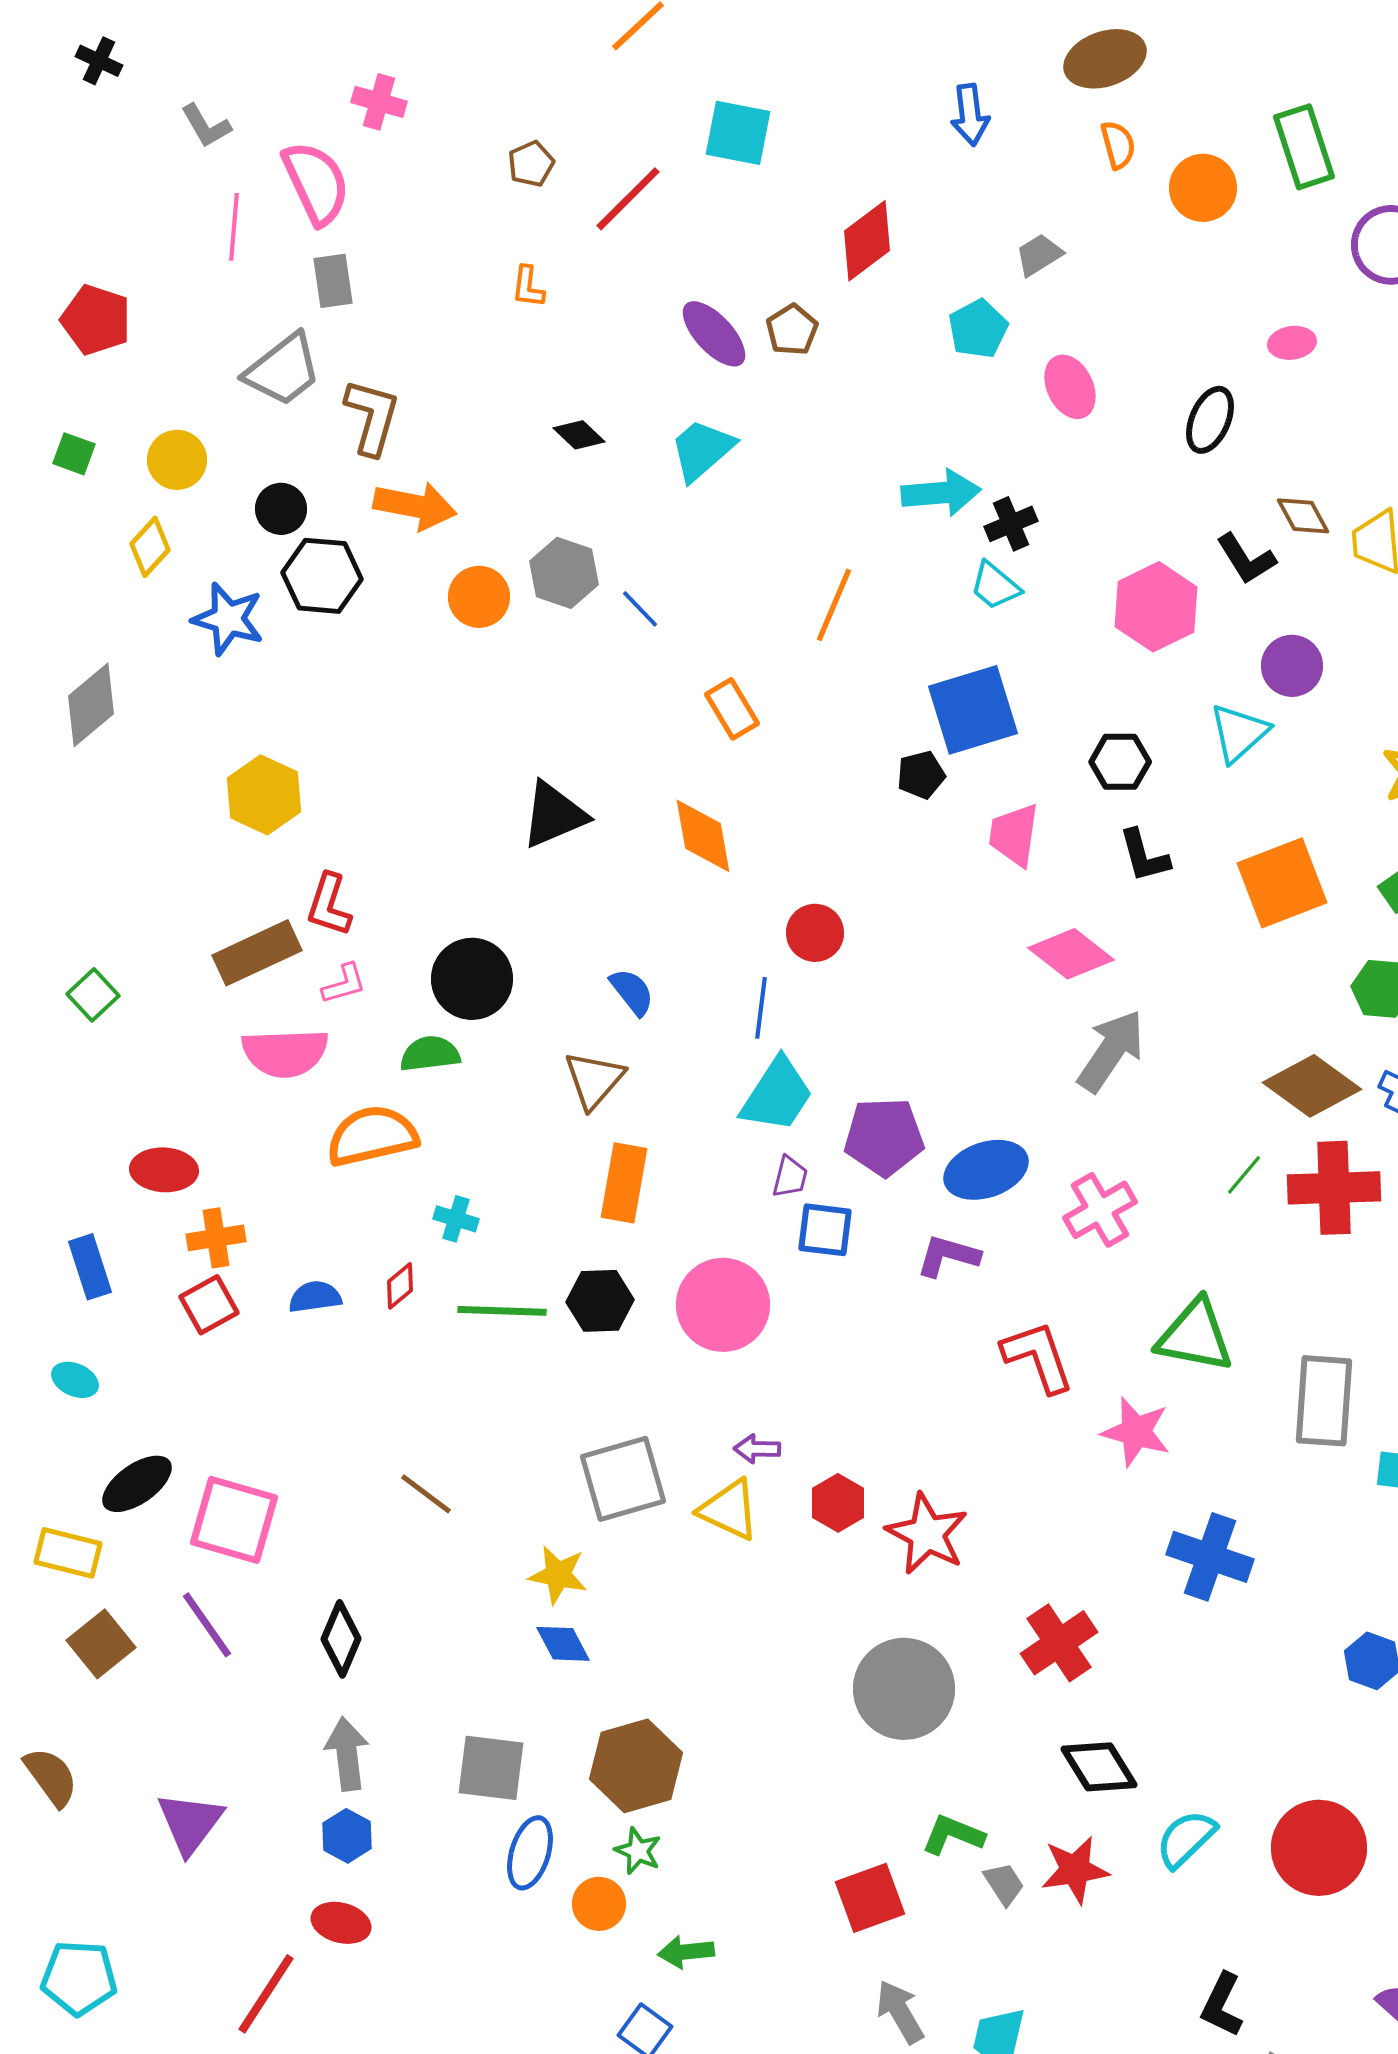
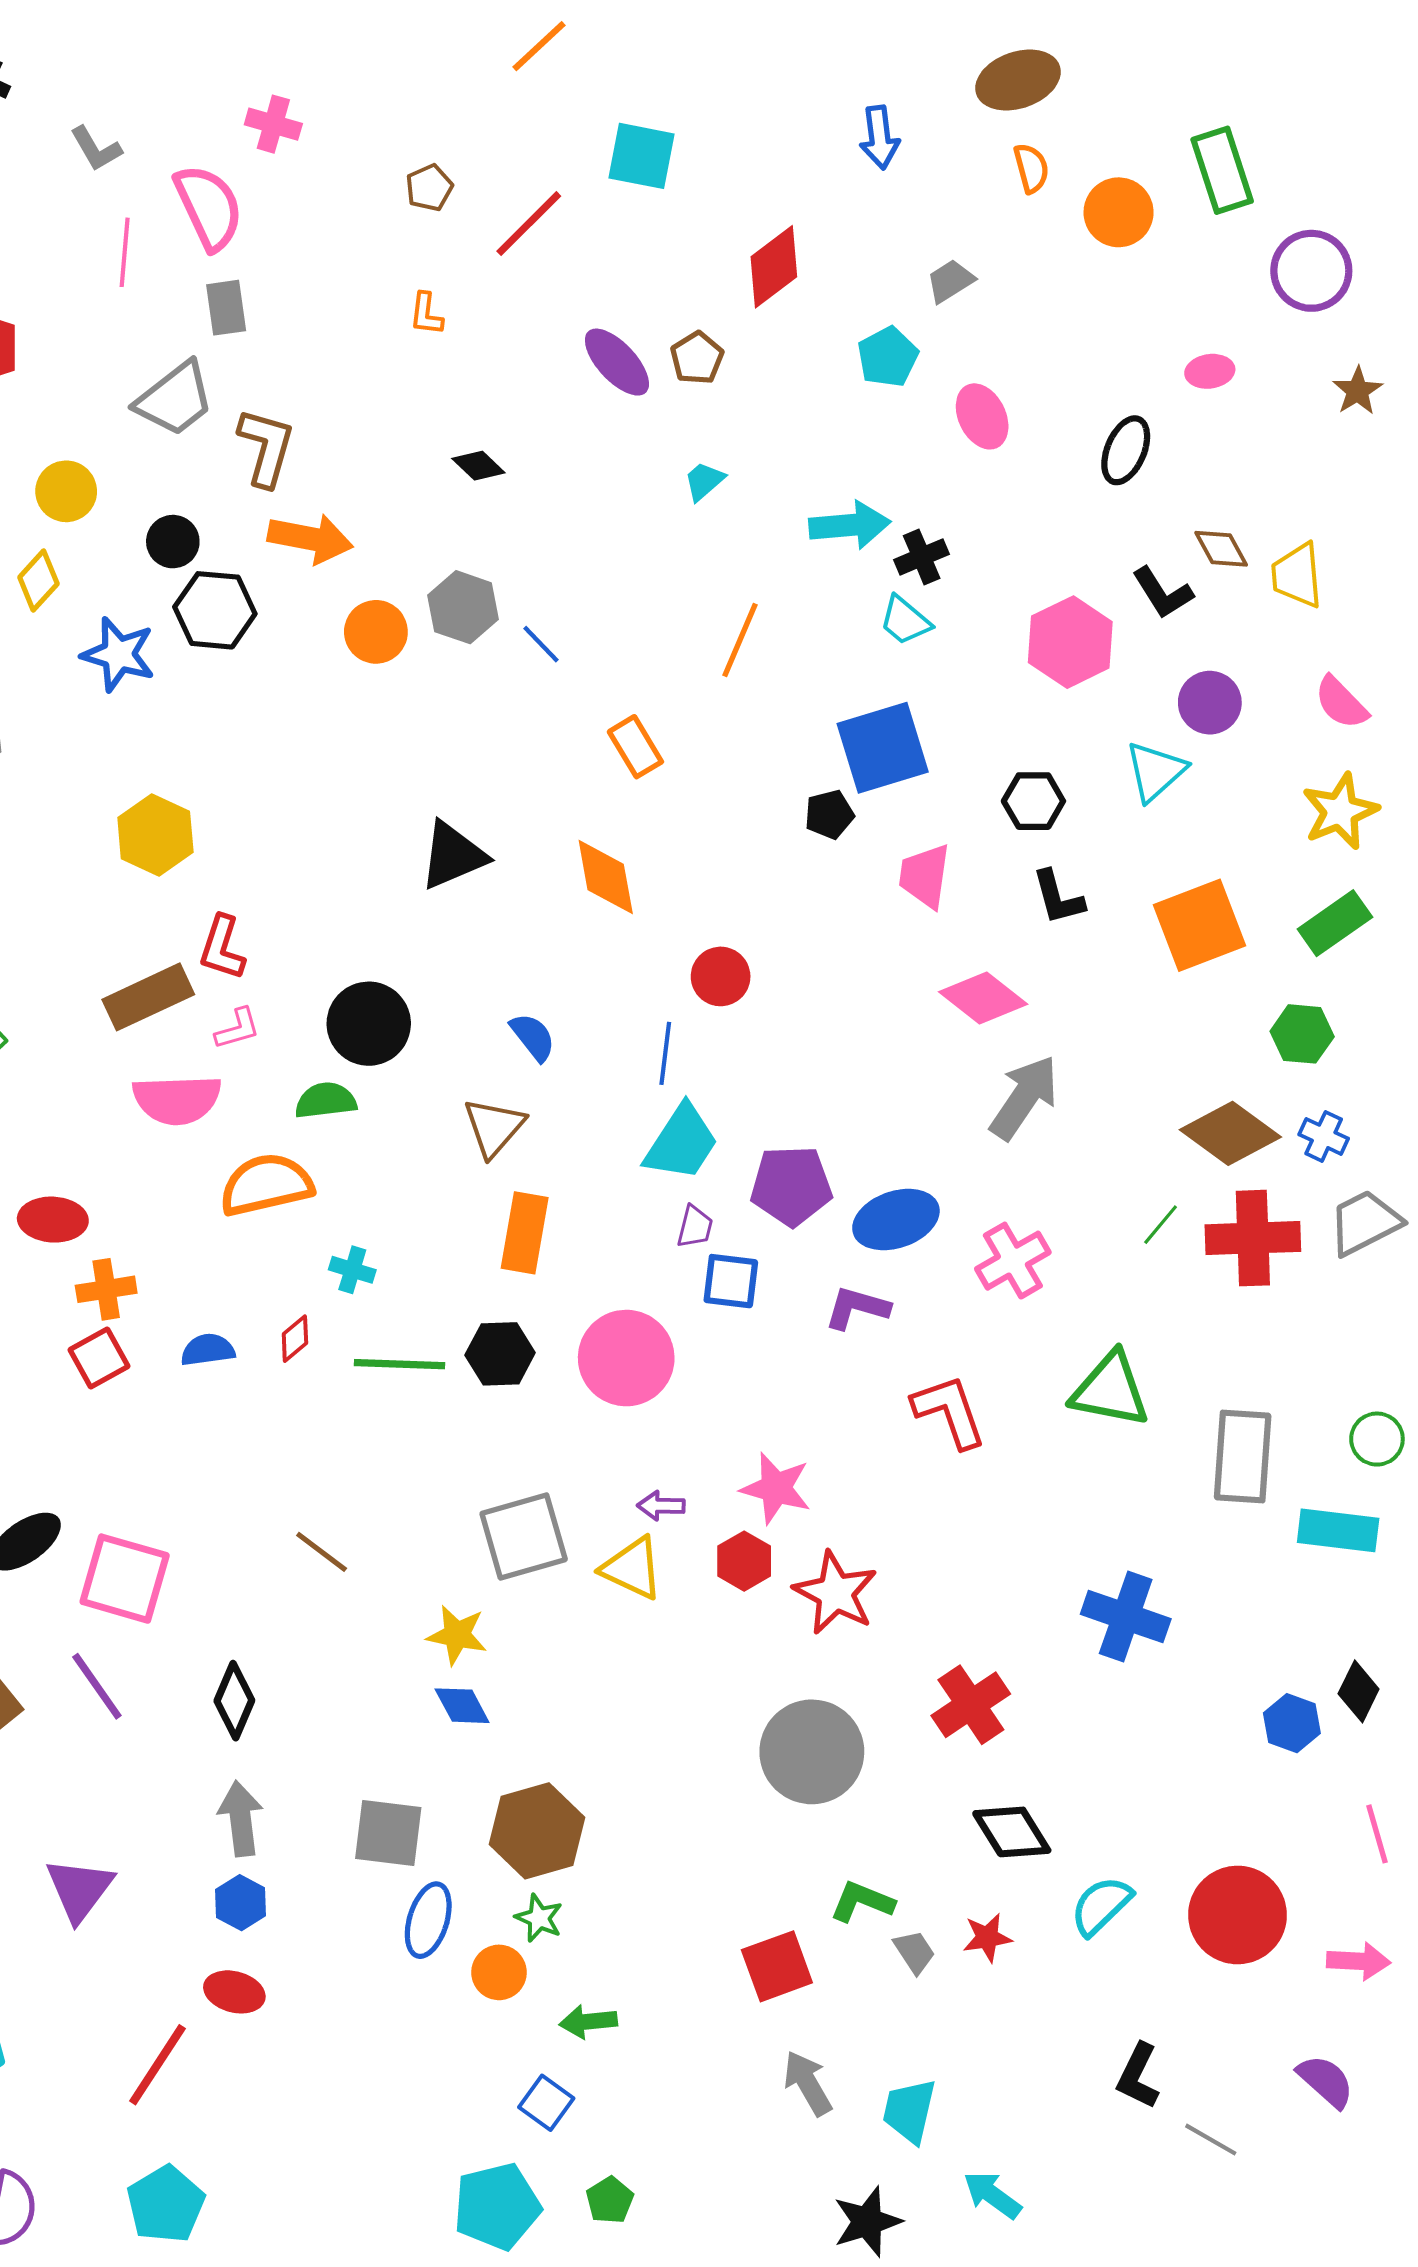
cyan trapezoid: (702, 450) -> (704, 481), moved, size x0.6
pink star: (1136, 1432) -> (776, 1488), moved
red star: (1075, 1870) -> (987, 1938), size x0.7

